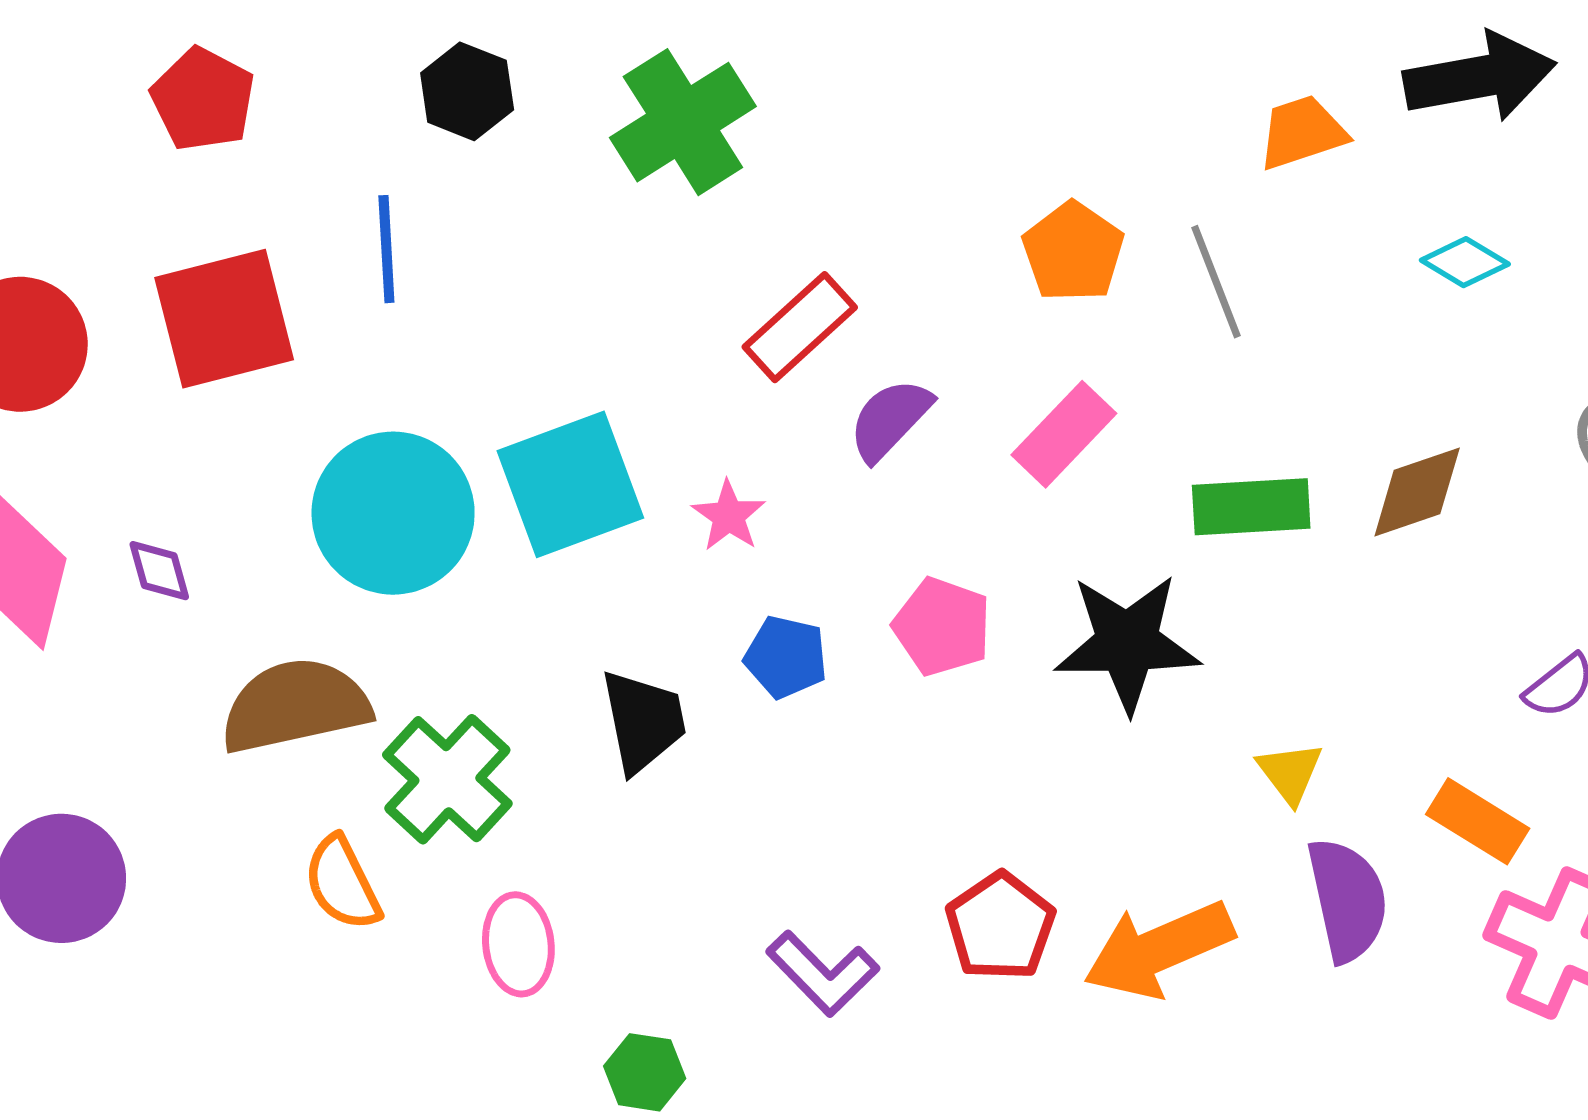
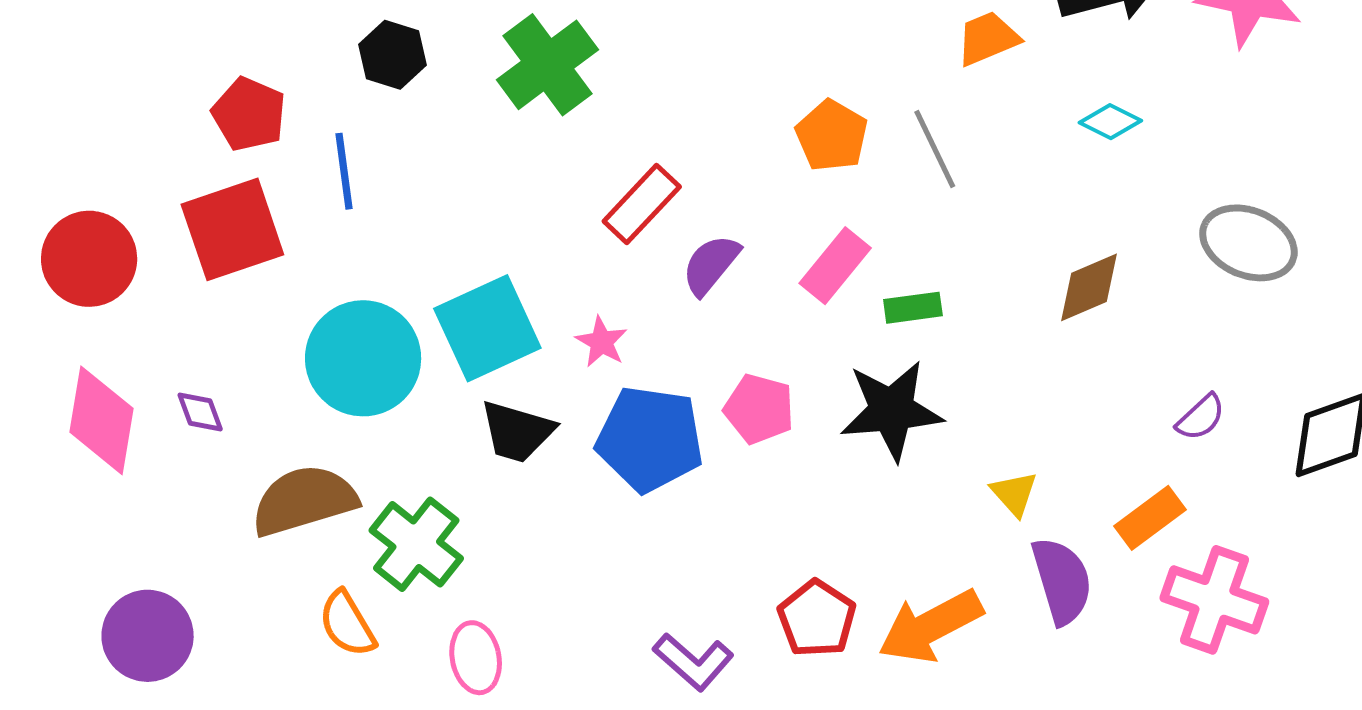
red pentagon: (203, 99) -> (249, 114), moved
green rectangle: (1251, 507) -> (913, 308), moved, size x0.7
blue pentagon: (786, 657) -> (650, 439), size x1.8
black trapezoid: (643, 721) -> (517, 432), moved, turned 122
orange rectangle: (1478, 821) -> (1150, 518), turned -64

